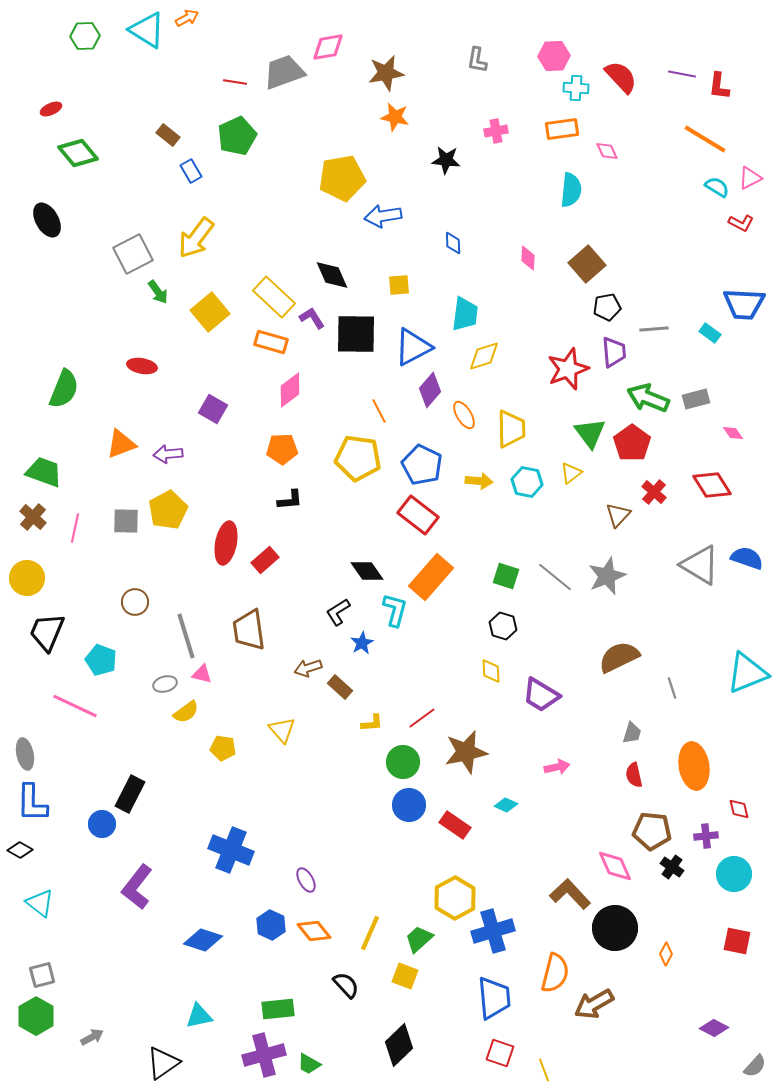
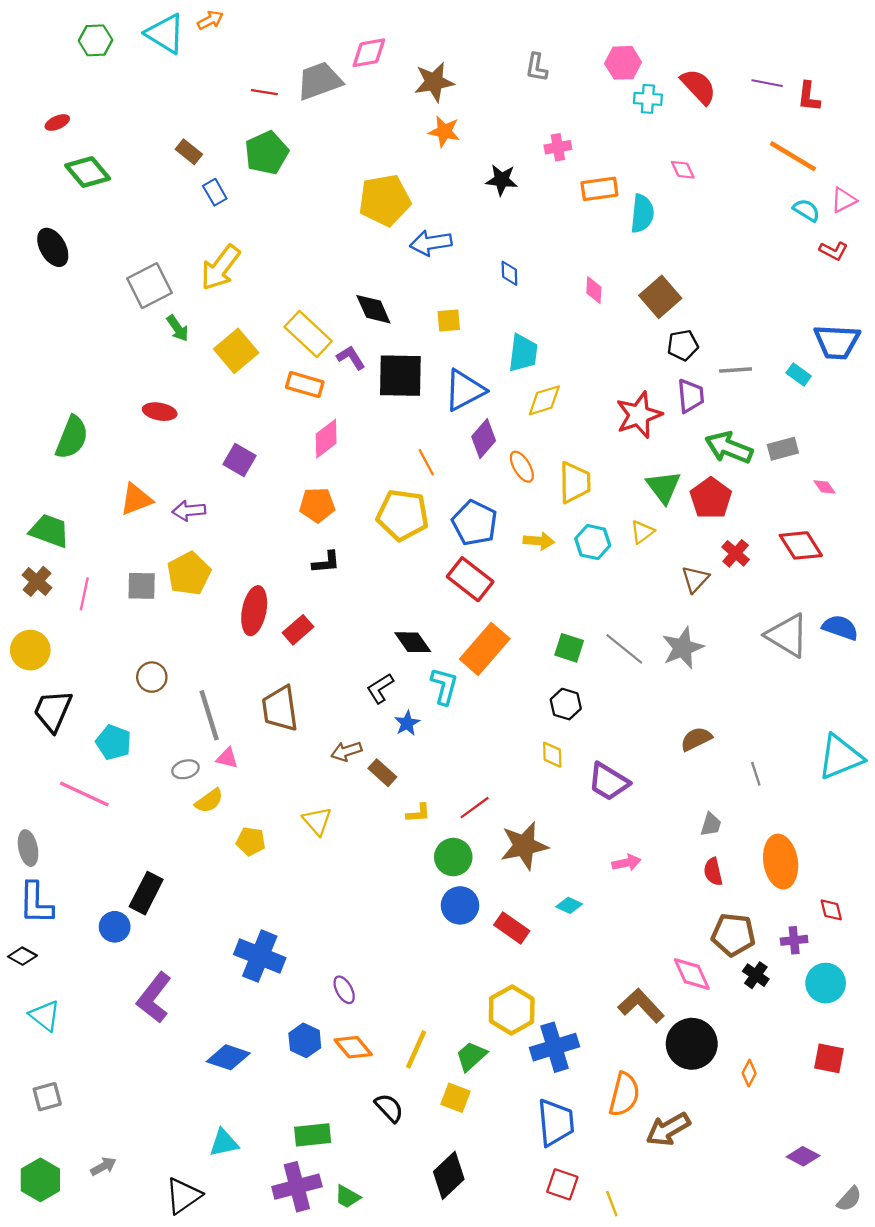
orange rectangle: (562, 129) -> (599, 189), moved
brown semicircle: (619, 657) -> (696, 739), size x0.7
green hexagon: (36, 1016) -> (40, 1180), moved

